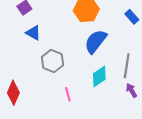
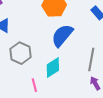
cyan diamond: (99, 77) -> (53, 67), moved

